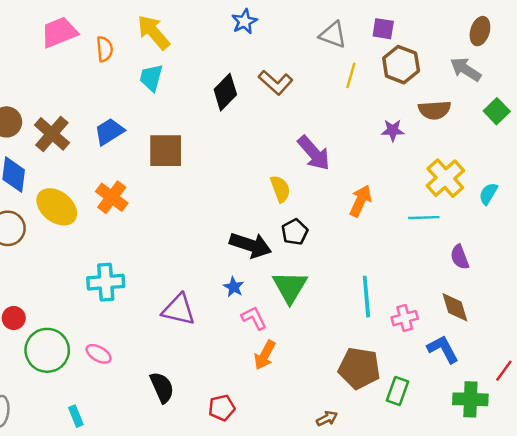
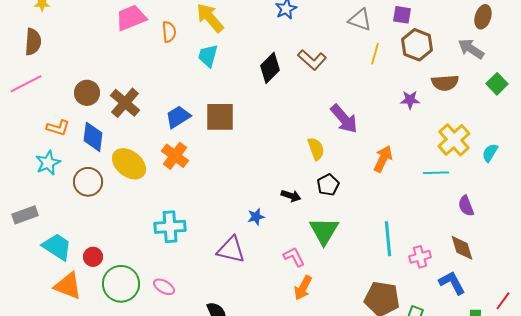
blue trapezoid: (109, 132) -> (178, 117), moved
black arrow: (250, 245) -> (291, 196), size x0.6
blue star: (234, 287) -> (256, 217), moved, turned 30

